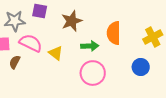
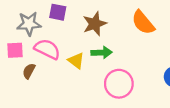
orange semicircle: (114, 33) -> (143, 23), moved, turned -40
green arrow: (90, 46) -> (102, 53), moved

